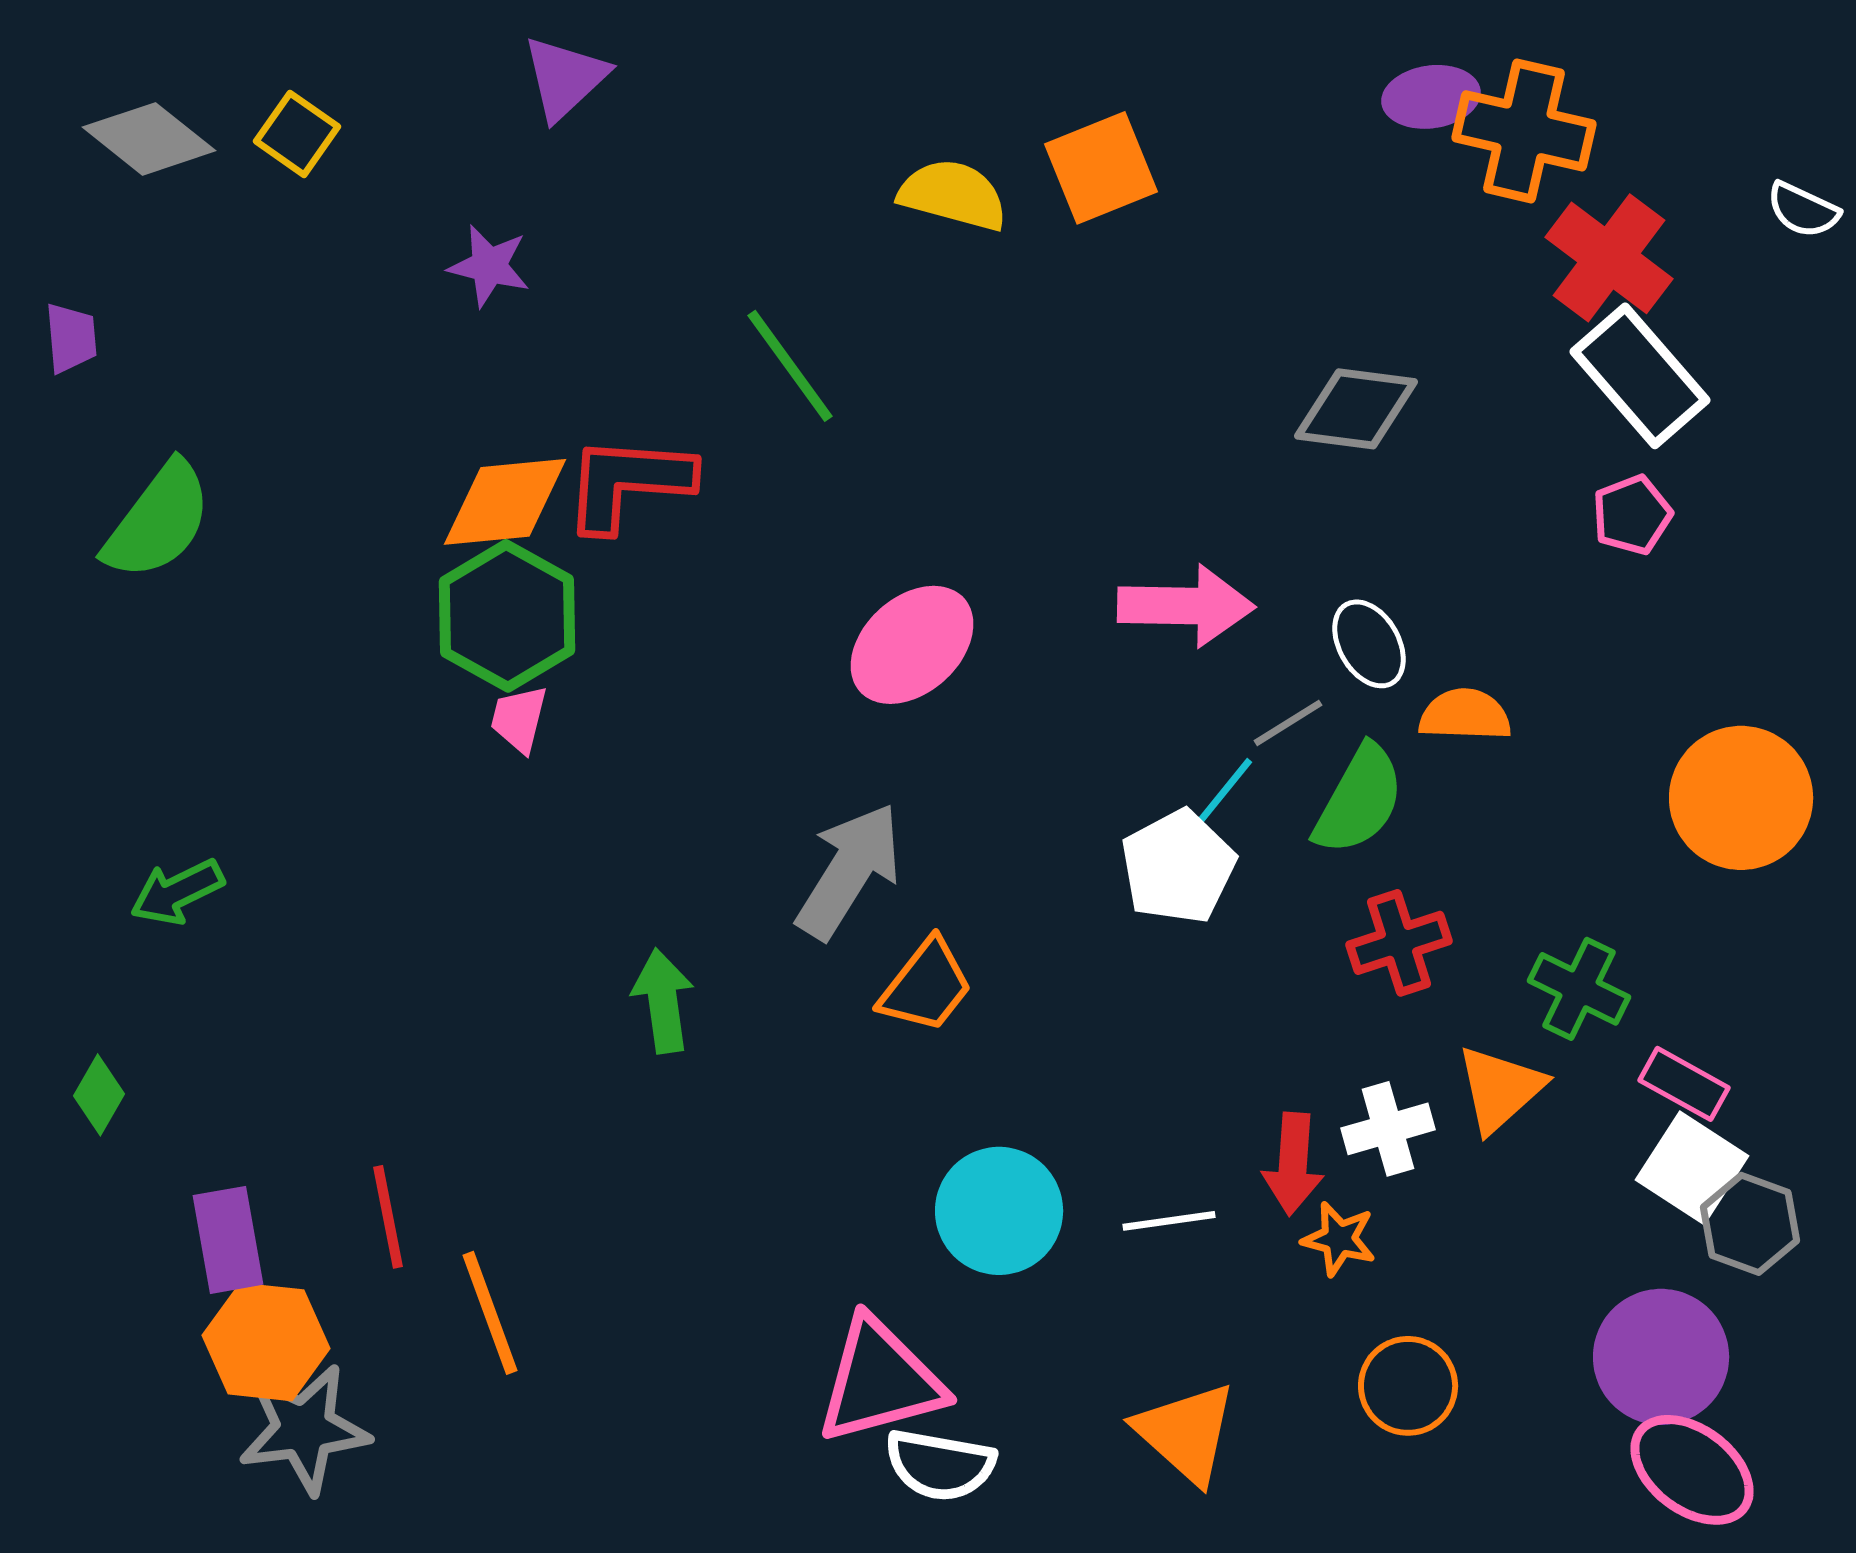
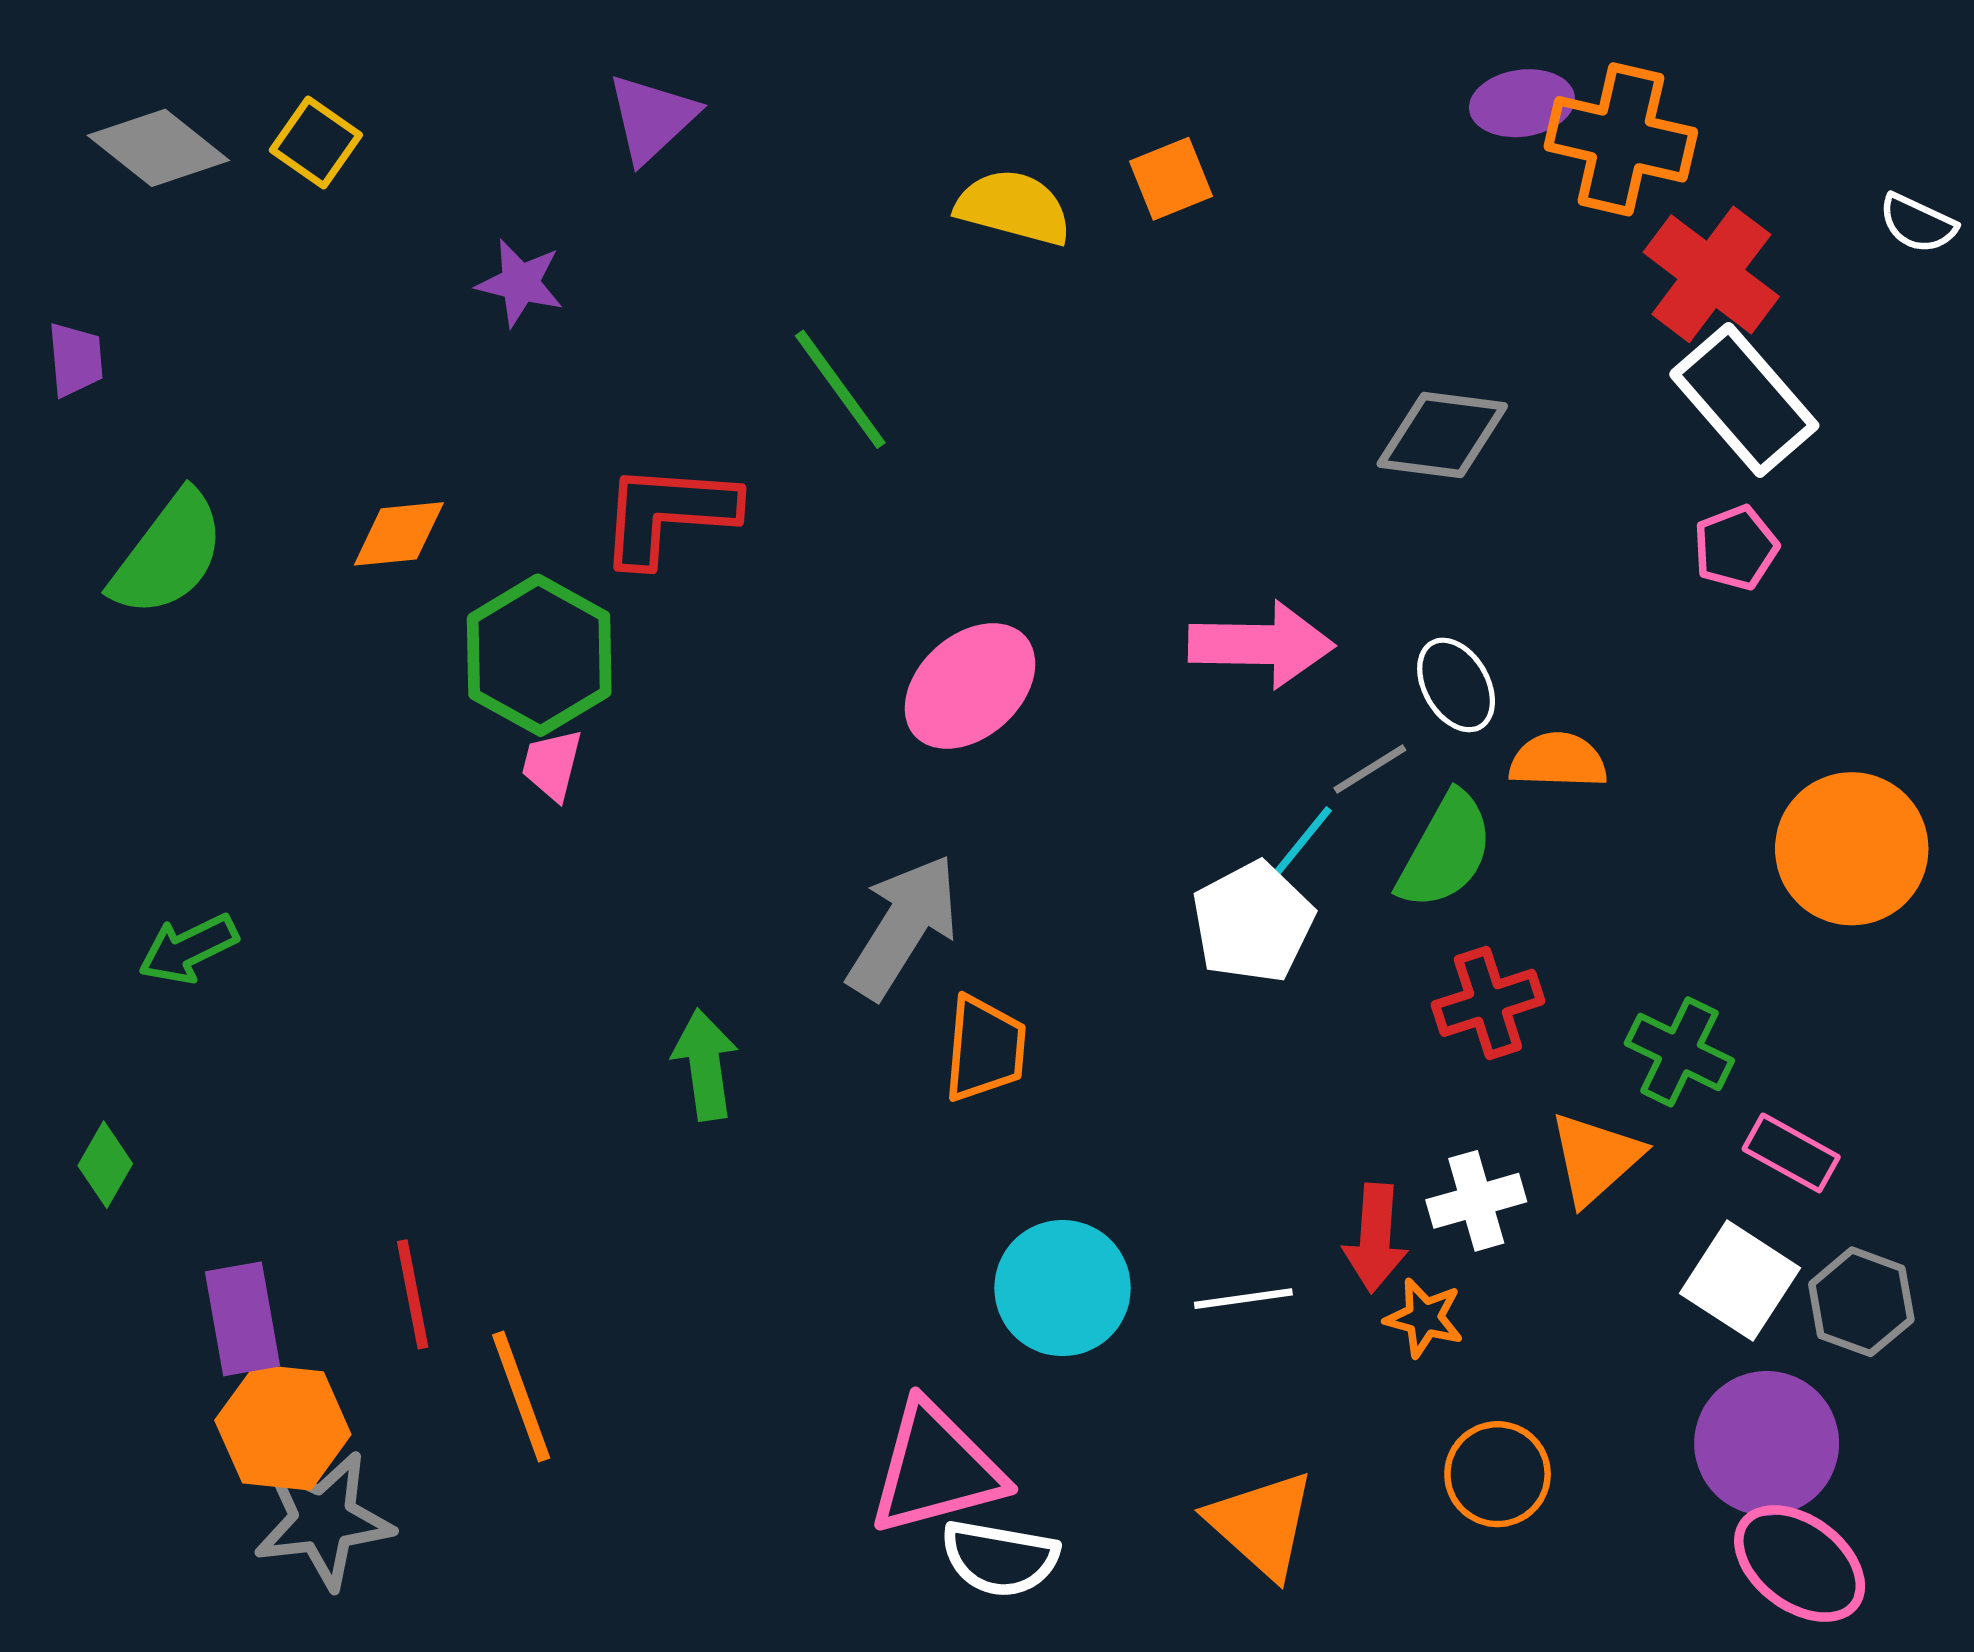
purple triangle: (565, 78) -> (652, 118), moved
orange square: (1101, 168) -> (1171, 179), size x0.7
orange diamond: (505, 502) -> (399, 534), moved, size x0.7
orange trapezoid: (926, 986) -> (985, 1049), turned -33
white square: (1692, 1168) -> (1740, 1281), moved

